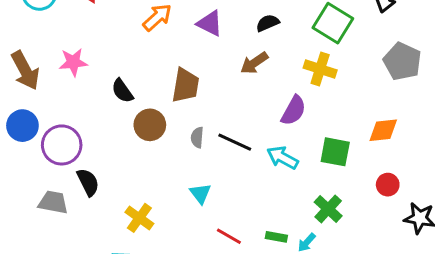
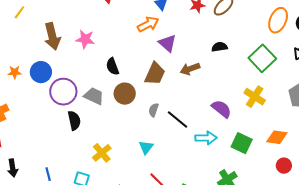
purple triangle: (210, 23) -> (167, 43), moved
brown arrow: (254, 63) -> (190, 69), moved
yellow cross: (320, 69) -> (255, 97), moved
purple semicircle: (294, 110) -> (221, 109), turned -95
cyan arrow: (282, 158) -> (206, 138), turned 135
red circle: (388, 185) -> (284, 166), moved
gray trapezoid: (53, 202) -> (94, 96), moved

